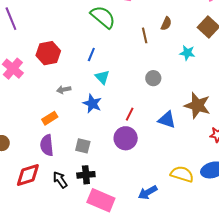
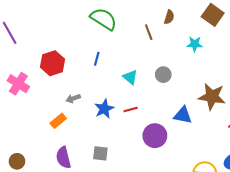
cyan triangle: (102, 77) -> (130, 77), moved
blue star: (92, 104) -> (104, 109), turned 30
red line: (130, 114) -> (131, 109), moved, turned 56
orange rectangle: (50, 118) -> (58, 121), moved
purple circle: (126, 138) -> (155, 136), moved

